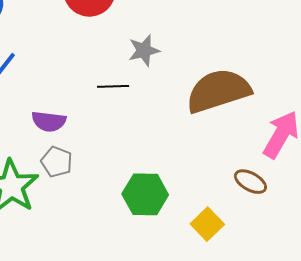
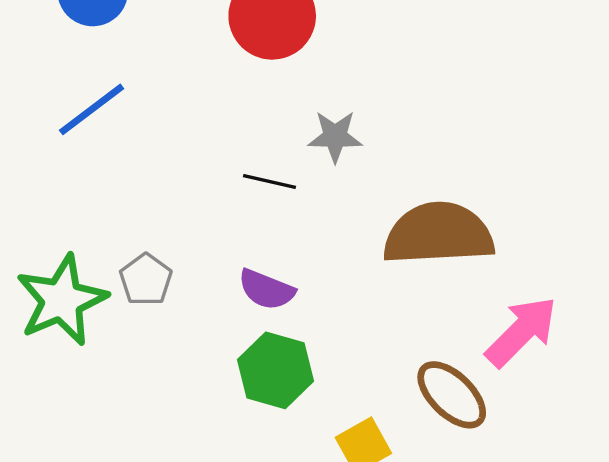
purple semicircle: (49, 121) -> (266, 290), moved
brown ellipse: (250, 182) -> (452, 395), size x1.4

